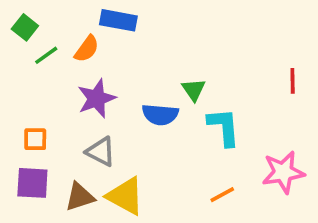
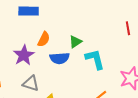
orange semicircle: (87, 49) -> (44, 39), moved
green triangle: (194, 90) -> (75, 42), turned 40

